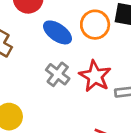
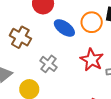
gray cross: (58, 74) -> (49, 64), moved

